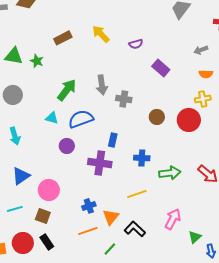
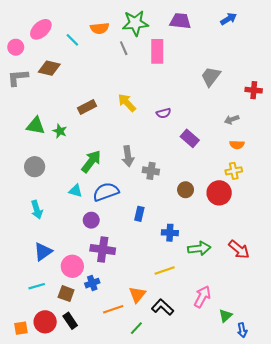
purple cross: (100, 163) -> (103, 249), moved
blue cross: (89, 206) -> (92, 283), moved

